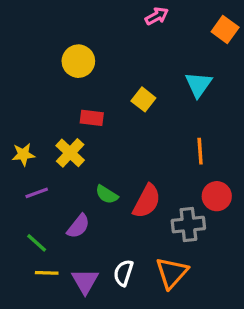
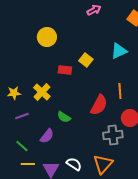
cyan triangle: (198, 84) -> (119, 51), turned 30
red rectangle: (92, 118) -> (65, 70), moved
red semicircle: (147, 201) -> (99, 105), moved
white semicircle: (123, 273) -> (74, 164), turned 105

